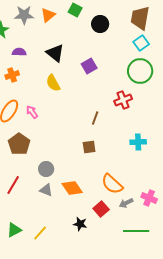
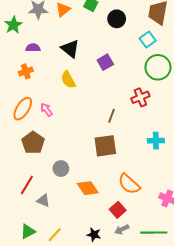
cyan square: (141, 43) -> (148, 39), moved
brown square: (89, 147) -> (105, 146), size x1.6
gray triangle: (46, 190) -> (43, 201), moved
gray arrow: (126, 203) -> (122, 229), moved
black star: (80, 224) -> (94, 235), moved

